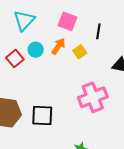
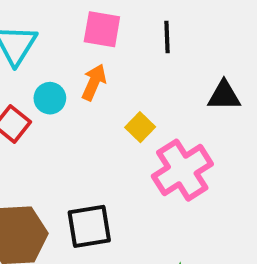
yellow square: (80, 52) -> (140, 127), moved

